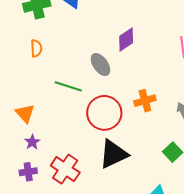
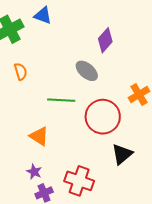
orange triangle: (25, 113) -> (39, 136), moved
purple star: (32, 142) -> (34, 172), moved
black triangle: (113, 154) -> (122, 154), size x0.7

